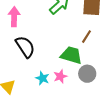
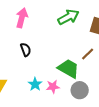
black semicircle: (25, 47) -> (26, 50), size x0.6

